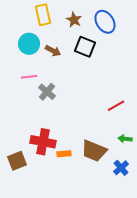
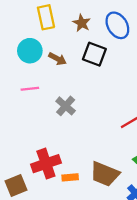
gray cross: (47, 92) -> (66, 106), moved
red cross: (43, 142) -> (46, 164), turned -30

